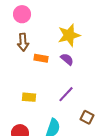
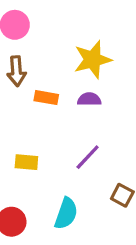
purple semicircle: (67, 59) -> (89, 99), turned -40

